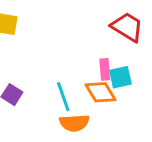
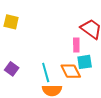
pink rectangle: (105, 69) -> (76, 45), moved

